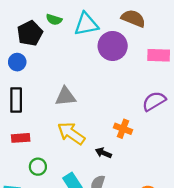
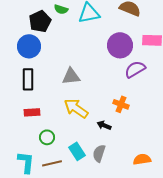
purple circle: (113, 46) -> (120, 45), moved
blue circle: (17, 62) -> (29, 46), size x1.5
purple semicircle: (154, 101) -> (135, 69), moved

